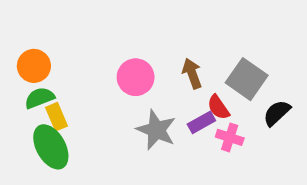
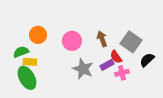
orange circle: (34, 66) -> (38, 35), moved
yellow rectangle: (56, 117) -> (30, 62), turned -64
pink cross: (230, 137) -> (122, 73), turned -32

